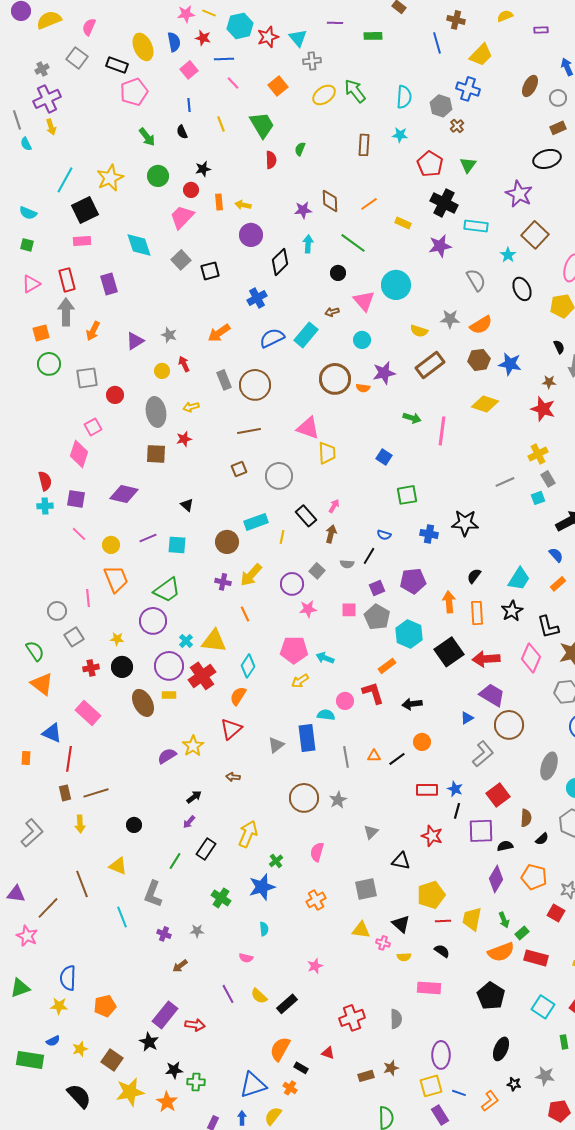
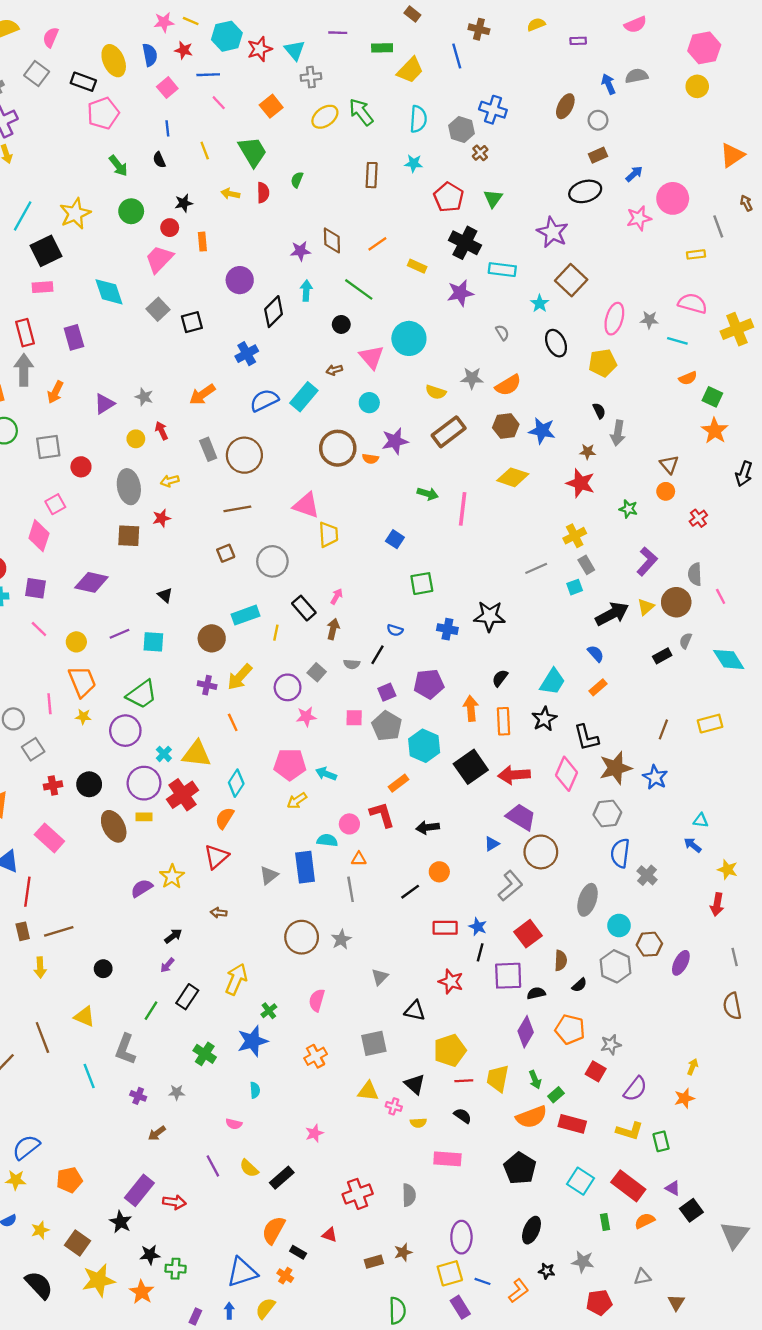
yellow trapezoid: (481, 55) -> (410, 70), moved
yellow arrow: (243, 205) -> (230, 194), moved
gray semicircle: (476, 280) -> (502, 333), size x0.6
yellow star: (117, 639) -> (83, 717), moved
orange triangle: (374, 756) -> (359, 859), moved
blue semicircle: (68, 978) -> (26, 1147), turned 50

